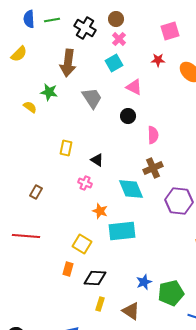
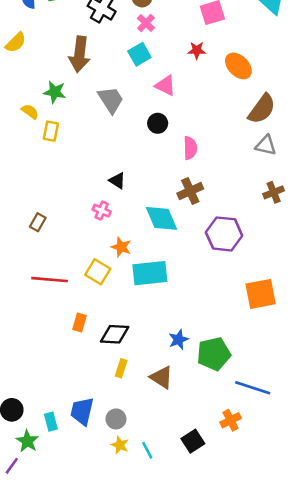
yellow rectangle: (66, 148) -> (51, 131), moved
red line: (26, 236) -> (50, 280), moved
yellow square: (82, 244) -> (98, 272), moved

